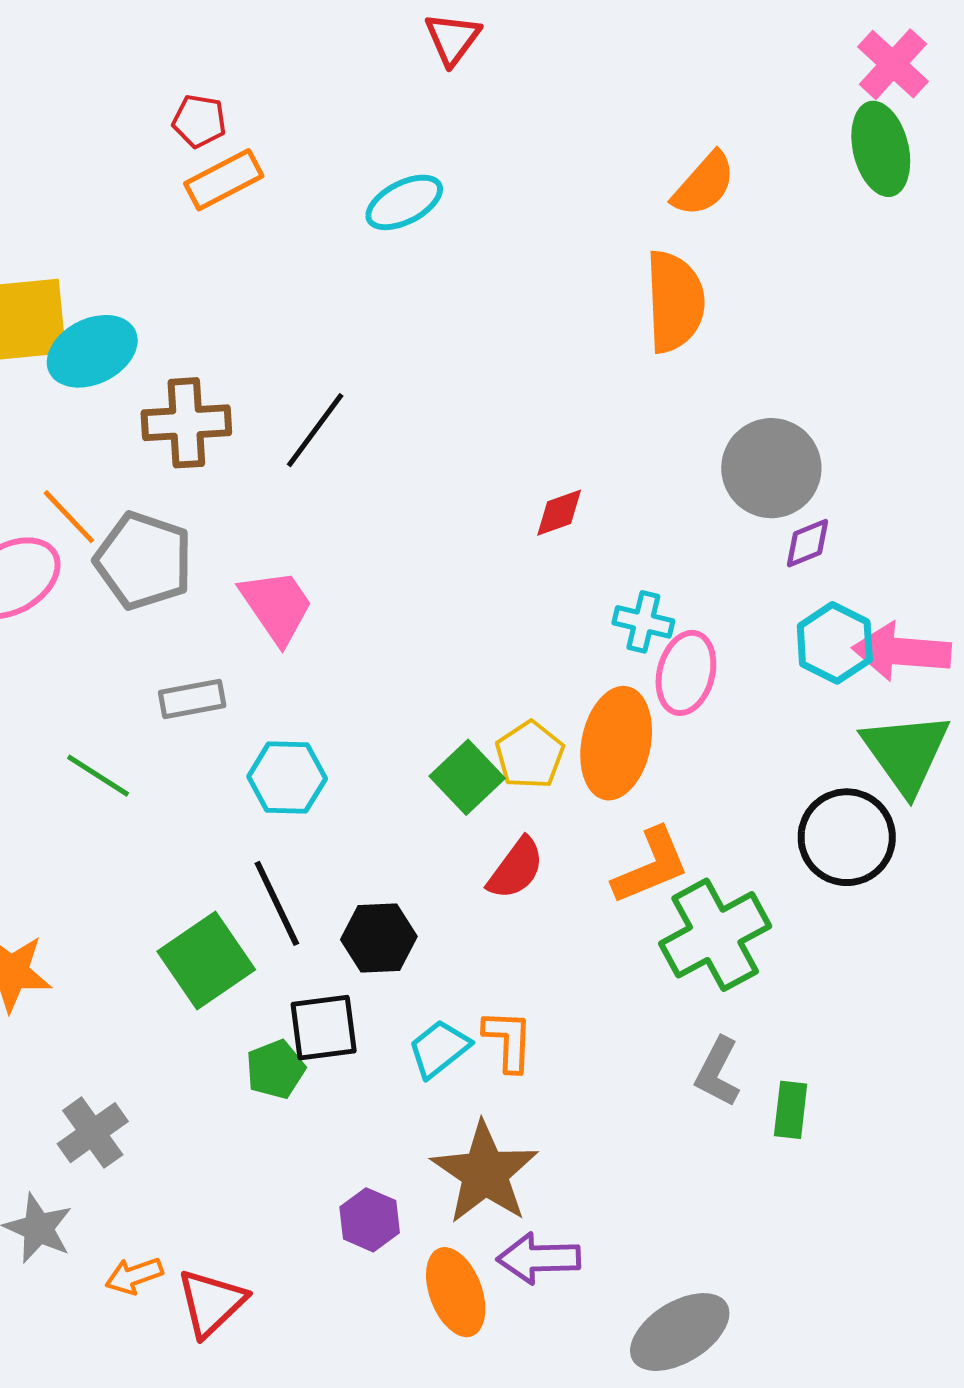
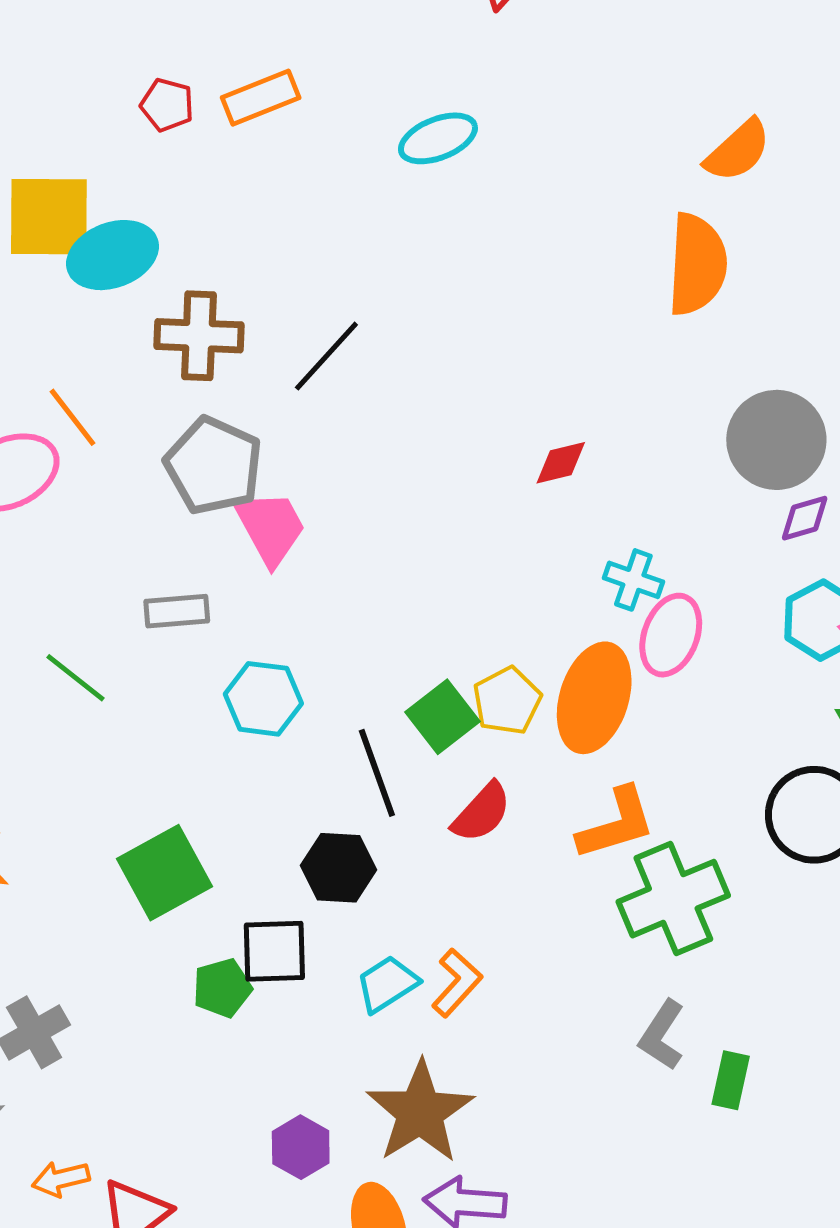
red pentagon: (199, 121) -> (167, 105), moved
gray pentagon: (144, 561) -> (214, 466), moved
black line: (277, 903) -> (377, 773), moved
orange L-shape: (508, 1040) -> (457, 983), turned 34

